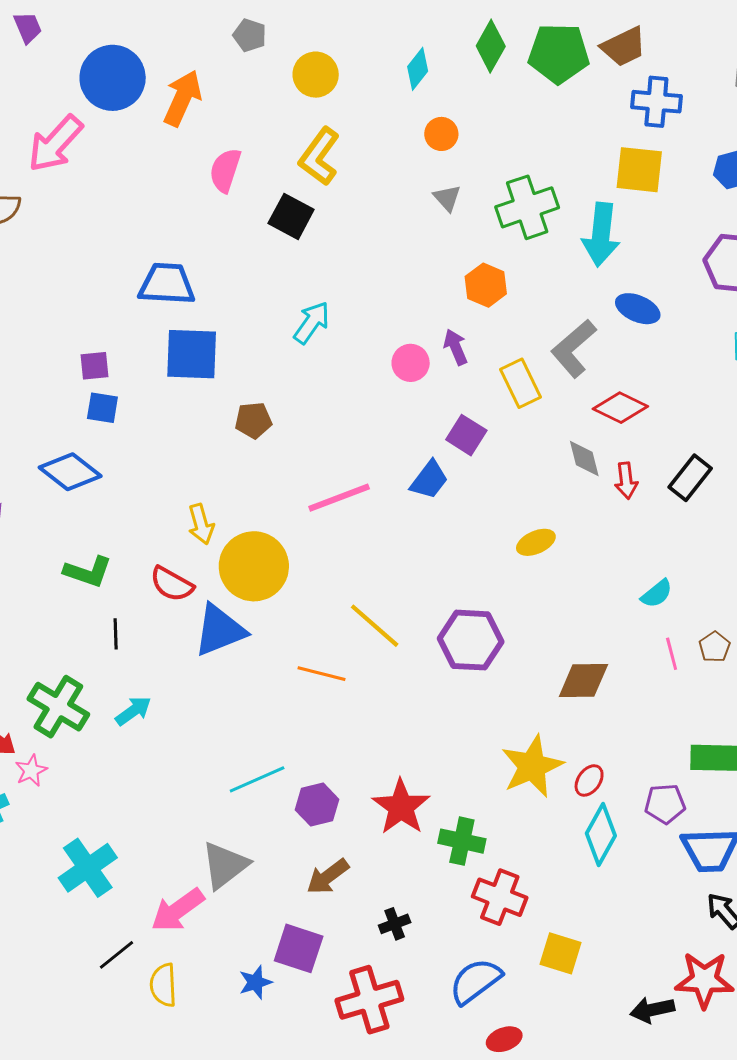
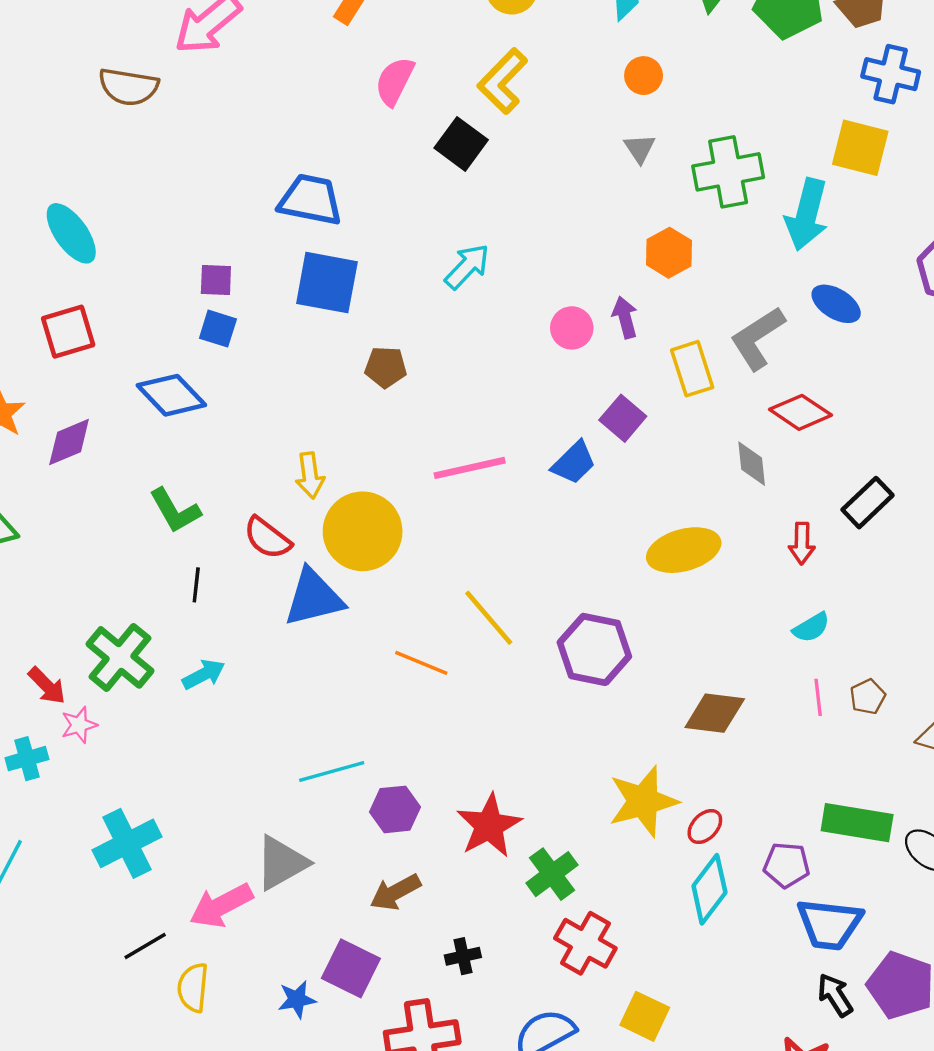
red arrow: (626, 481) -> (802, 543), moved
yellow ellipse: (536, 542) -> (684, 550), size x1.6
green L-shape: (88, 572) -> (175, 511), turned 33
green cross: (462, 841) -> (552, 874), turned 33

